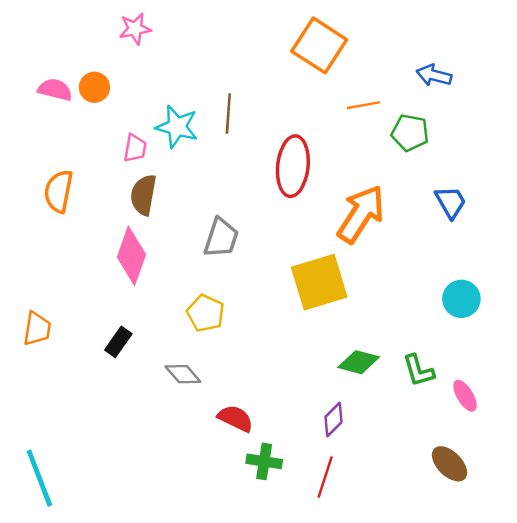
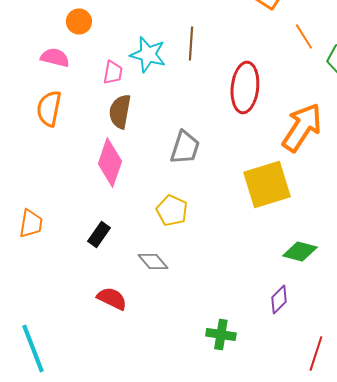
pink semicircle: (55, 90) -> (55, 58), moved
orange line: (363, 105) -> (304, 36), turned 68
red semicircle: (235, 418) -> (112, 298), moved
red line: (325, 477) -> (316, 354), moved

